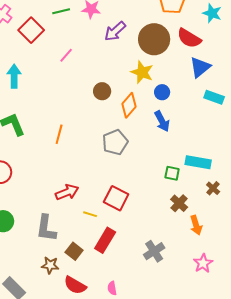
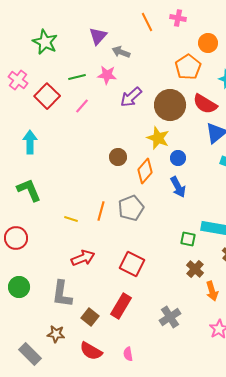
pink line: (66, 55) -> (82, 106), moved
orange line: (59, 134) -> (101, 211), moved
yellow line: (90, 214) -> (71, 219), moved
brown star: (50, 265) -> (56, 334), moved

